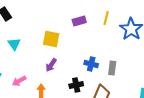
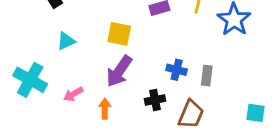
cyan triangle: (14, 44) -> (66, 41), turned 40
purple arrow: (51, 65) -> (119, 71), size x1.6

